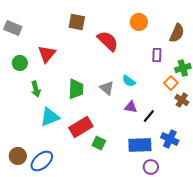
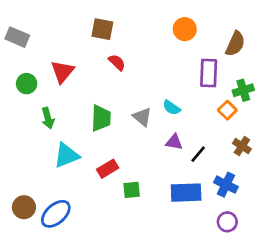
red semicircle: (108, 41) -> (117, 62), moved, size x0.6
purple rectangle: (157, 55) -> (209, 73), size x1.5
brown cross: (182, 100) -> (242, 146), moved
red rectangle: (81, 127) -> (108, 169), size x0.7
green square: (99, 143) -> (132, 190), turned -32
purple circle: (151, 167) -> (227, 222), moved

